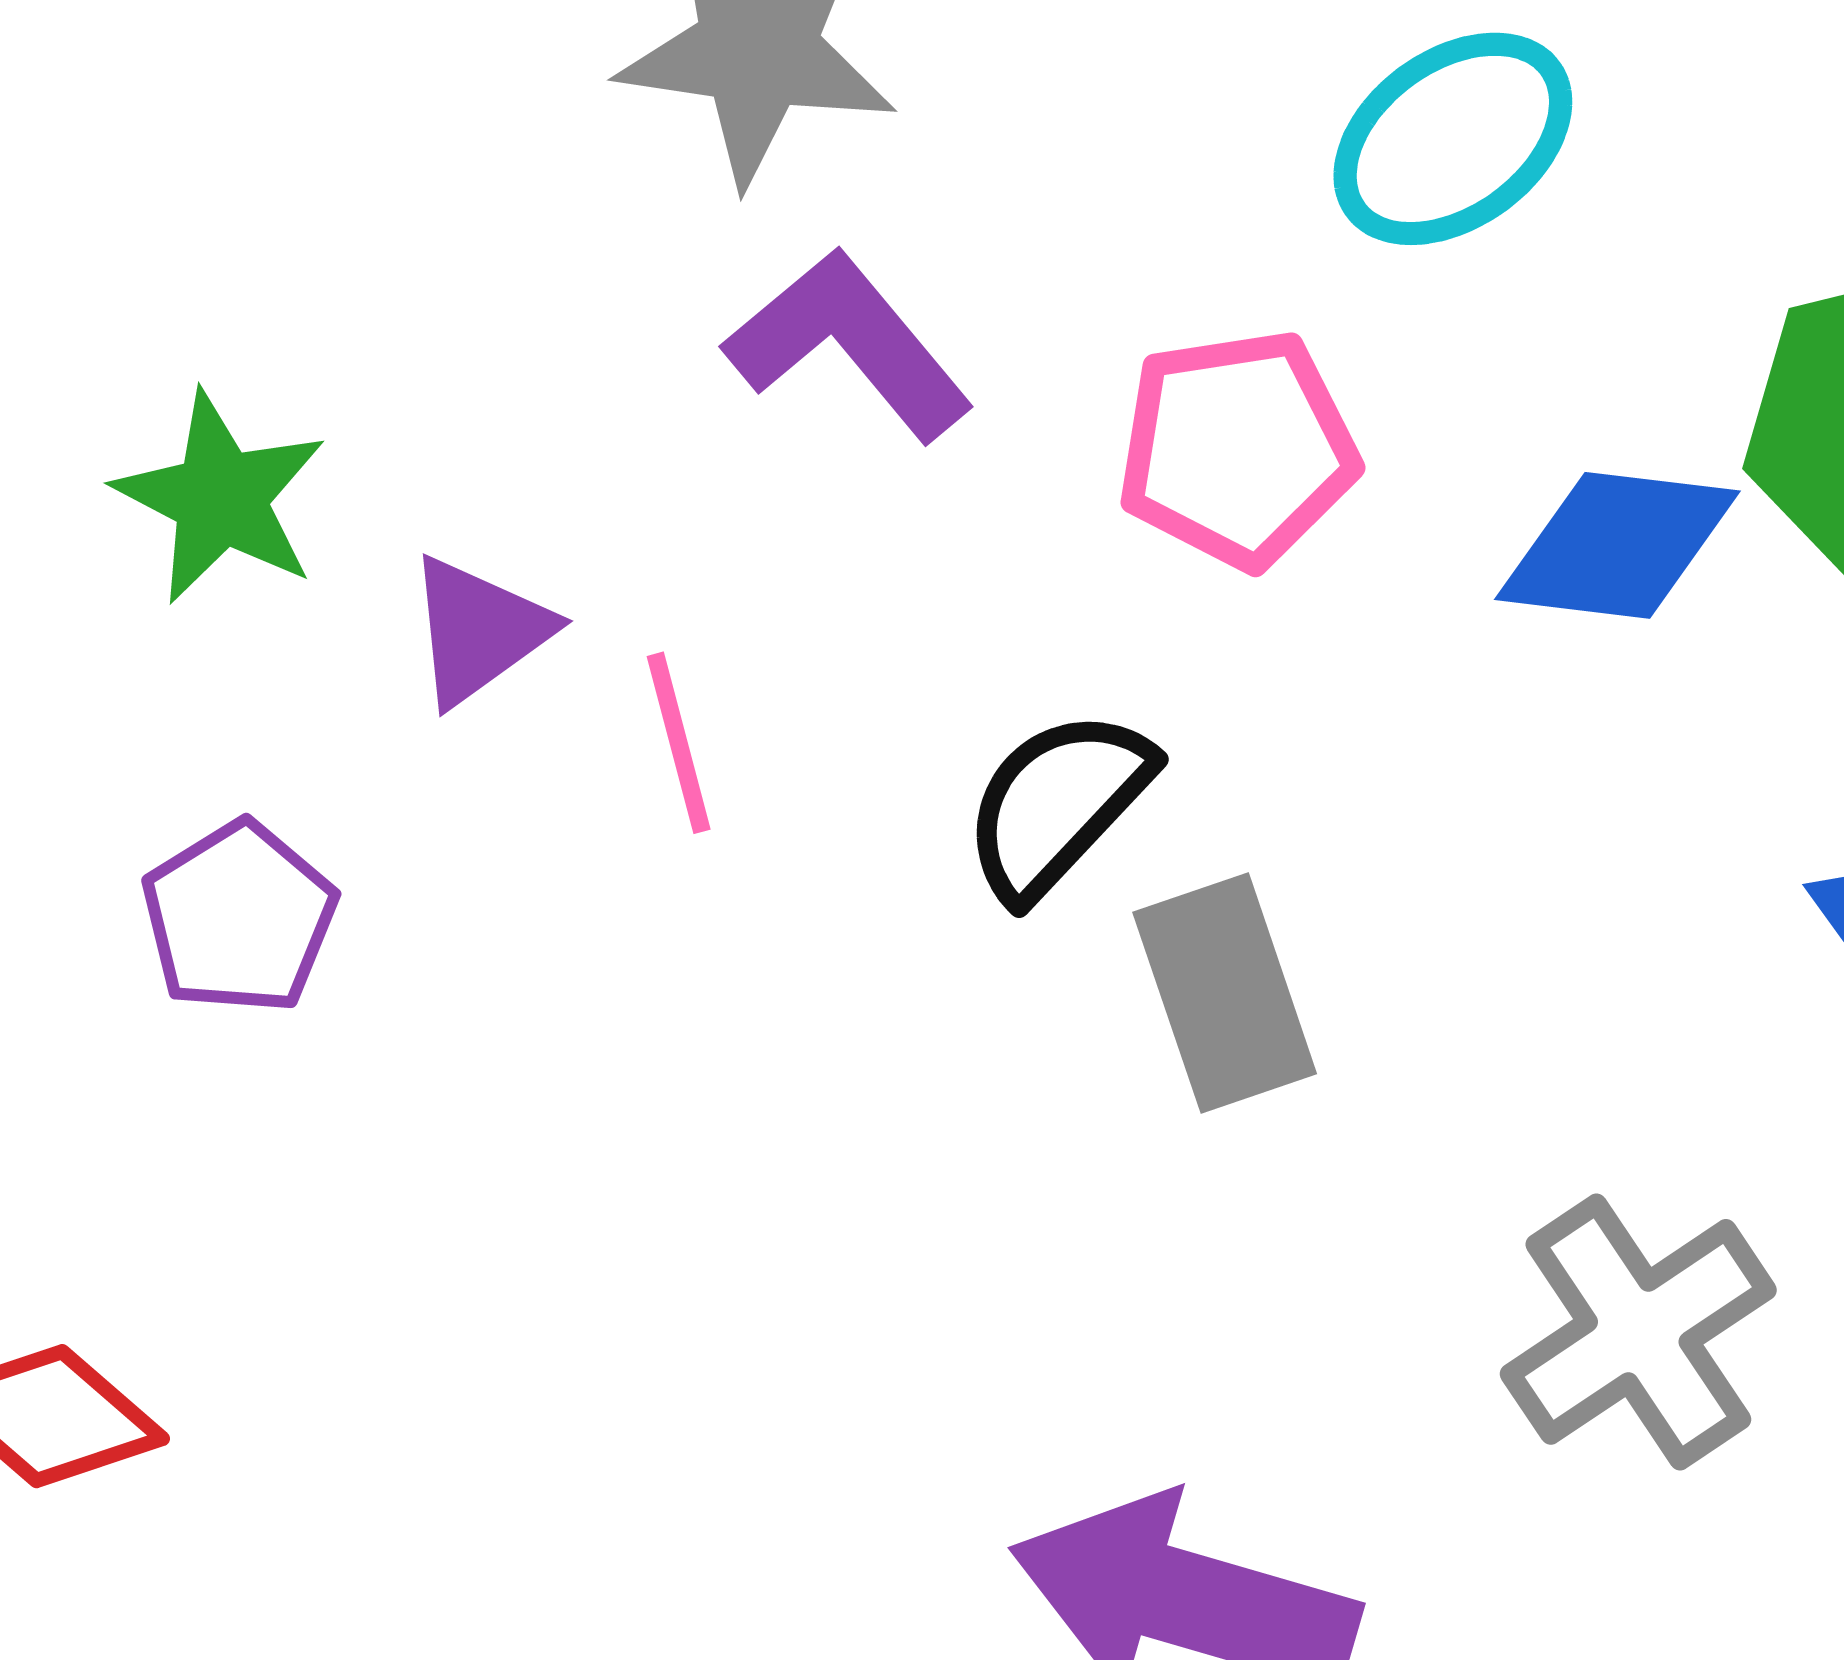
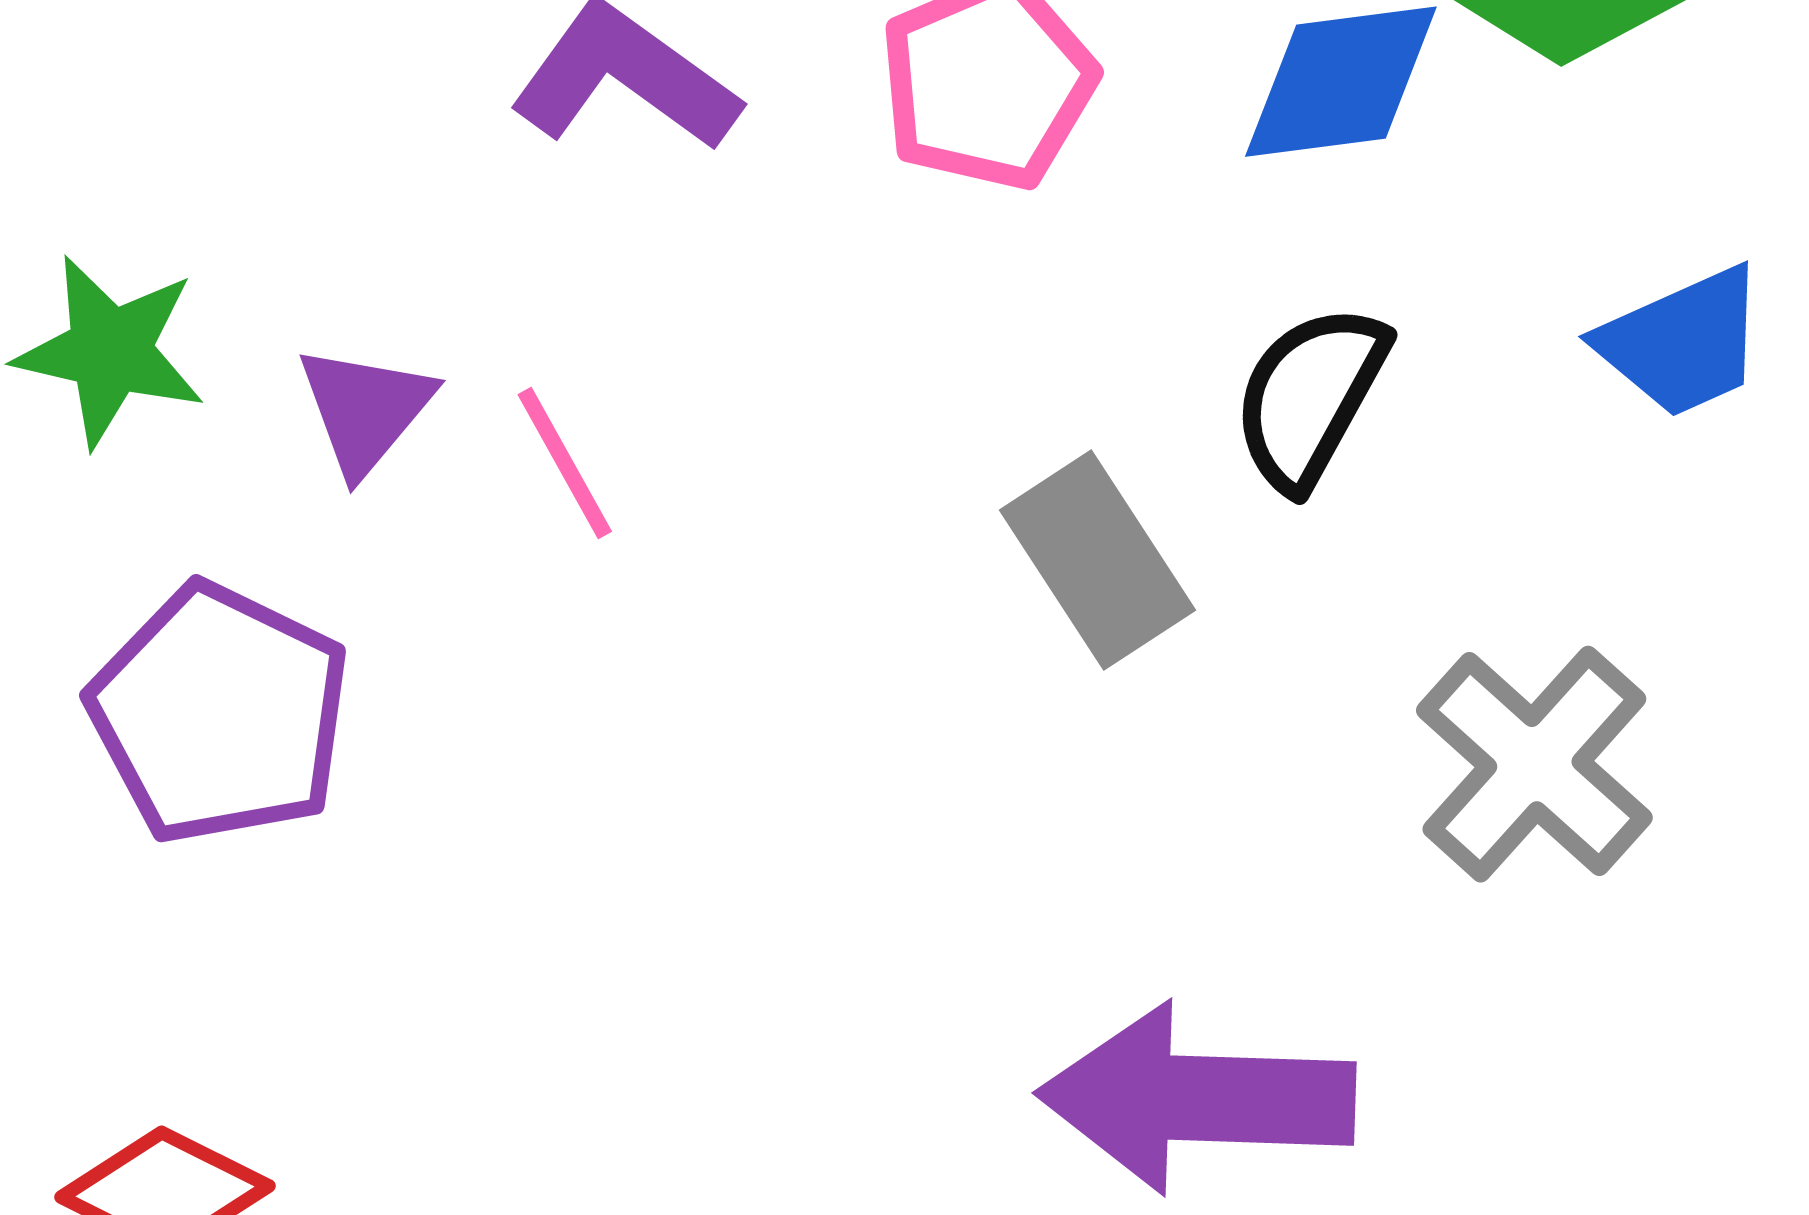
black semicircle: (1057, 804) -> (1310, 397), moved
purple pentagon: (239, 918) -> (220, 714), size x1.5

